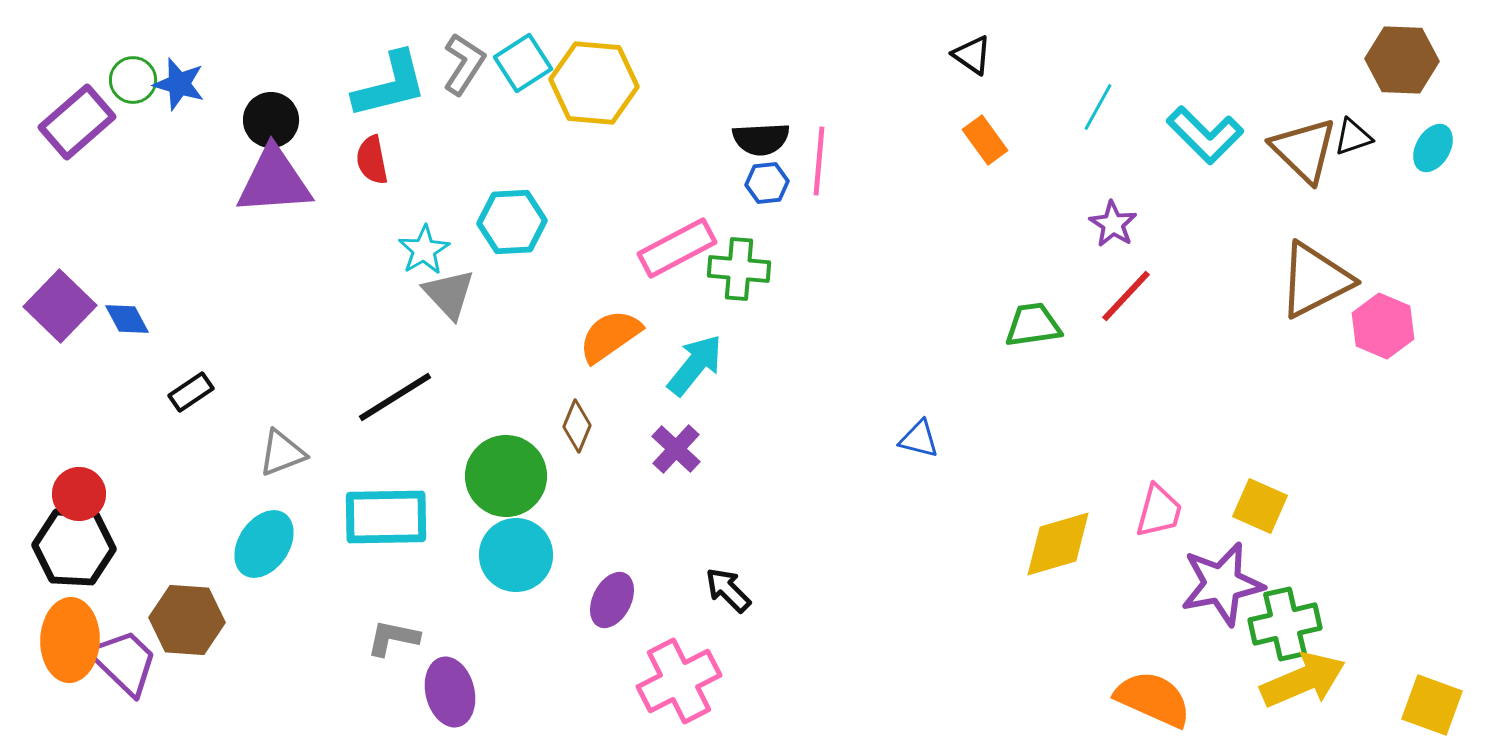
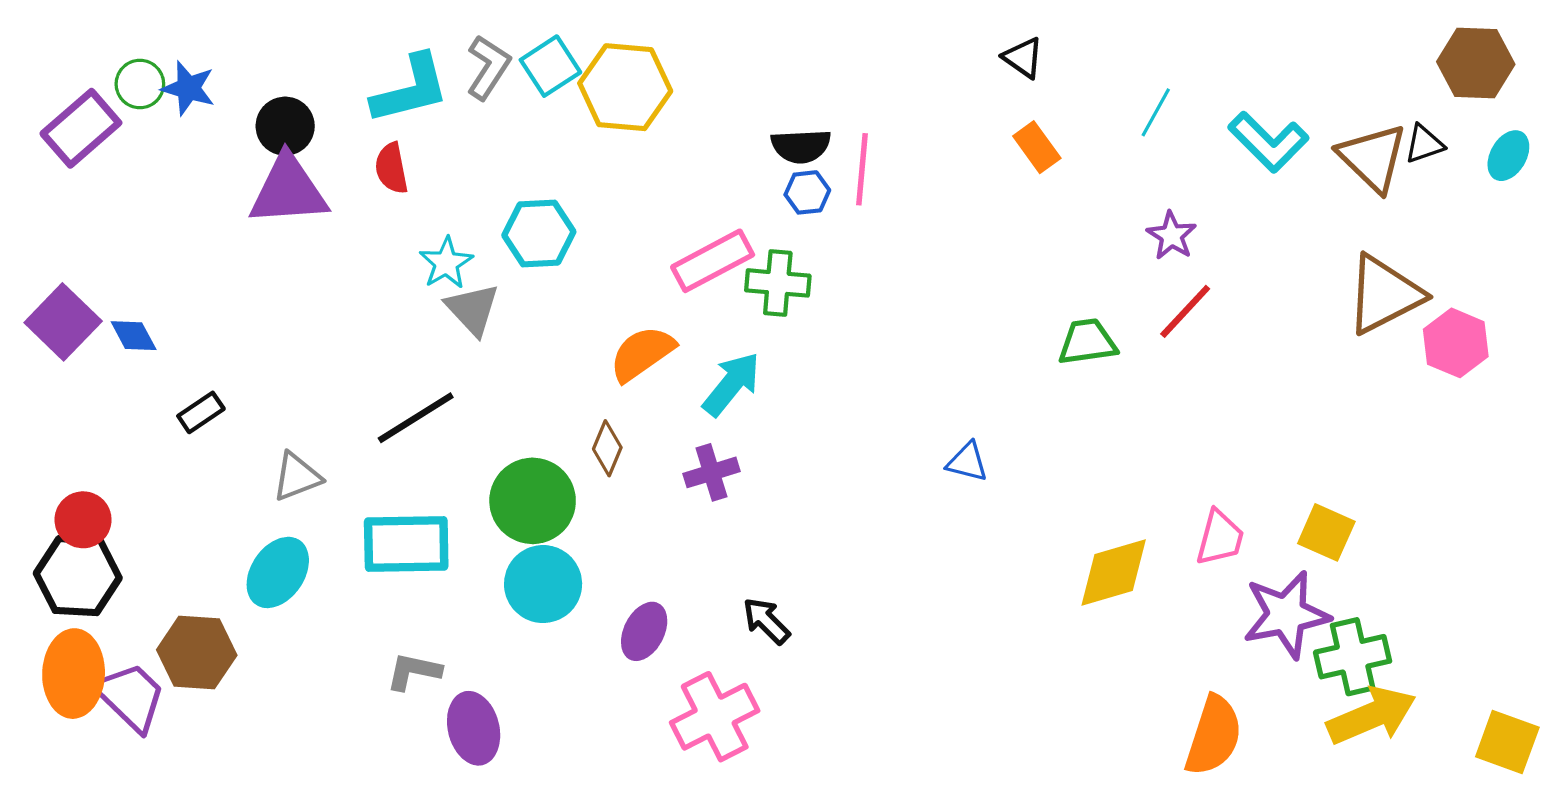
purple cross: (676, 449) -> (711, 472), turned 30
orange semicircle: (1153, 699) -> (1214, 736), turned 84

